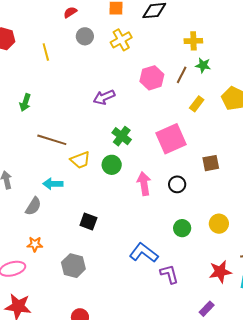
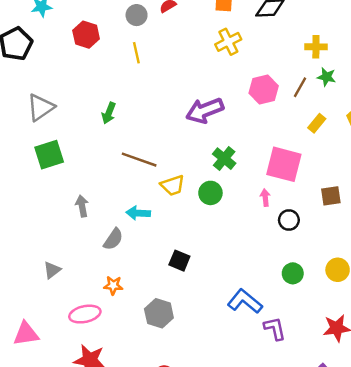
gray circle: (85, 36) -> (137, 15), moved
purple arrow: (104, 97) -> (205, 110), size x1.4
pink square: (171, 139) -> (284, 164), turned 36
pink arrow: (144, 184) -> (265, 198), moved, size x0.6

